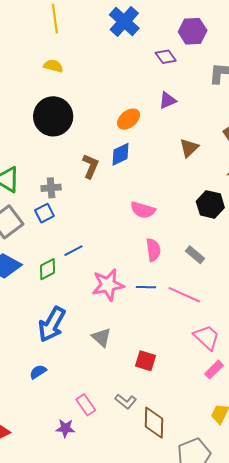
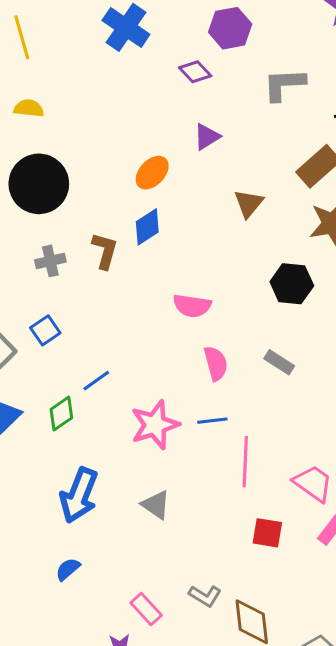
gray cross: (51, 188) -> (50, 261), moved
pink line: (184, 295) -> (245, 462), moved, turned 76
red square: (146, 361) -> (267, 533), moved

